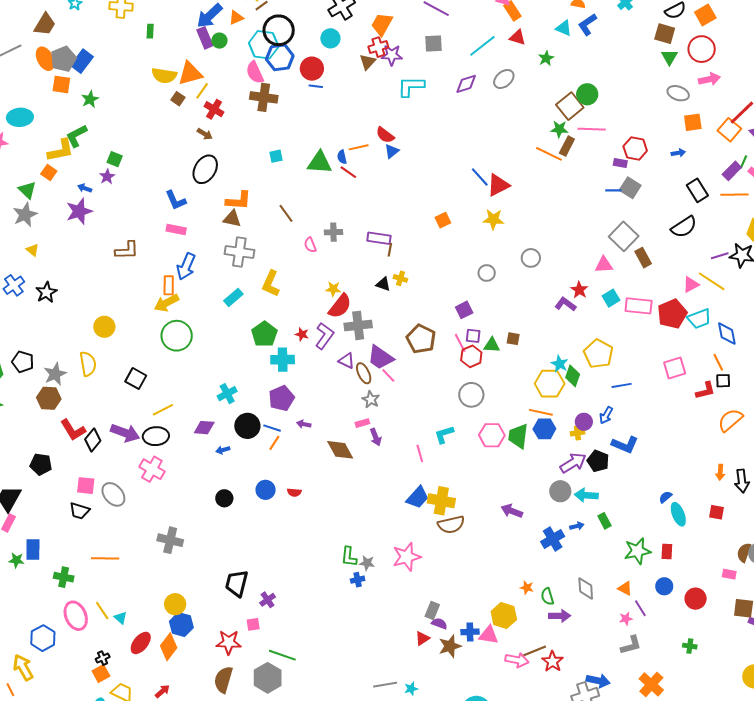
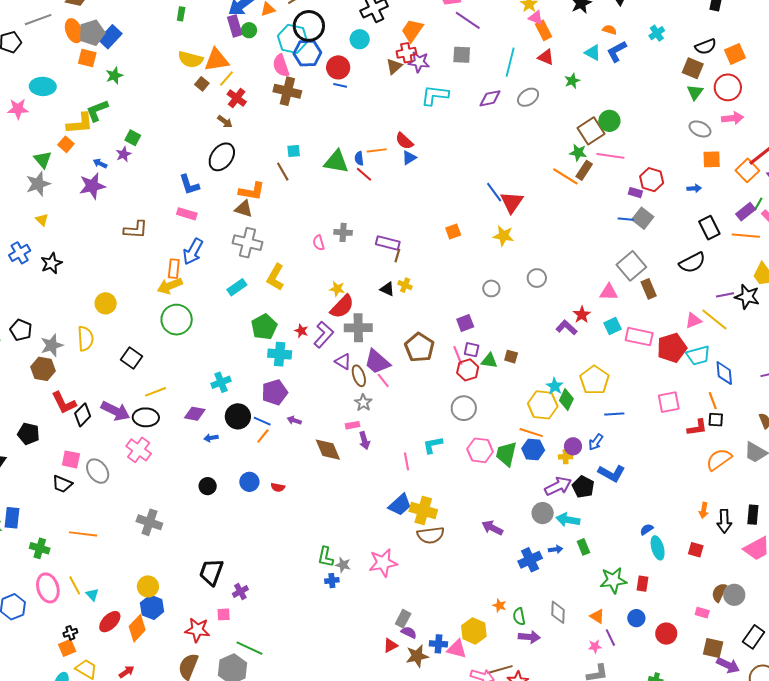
cyan line: (482, 46) -> (510, 62), turned -44
red triangle: (498, 185) -> (512, 202), turned -35
brown line: (286, 213) -> (283, 172), moved

